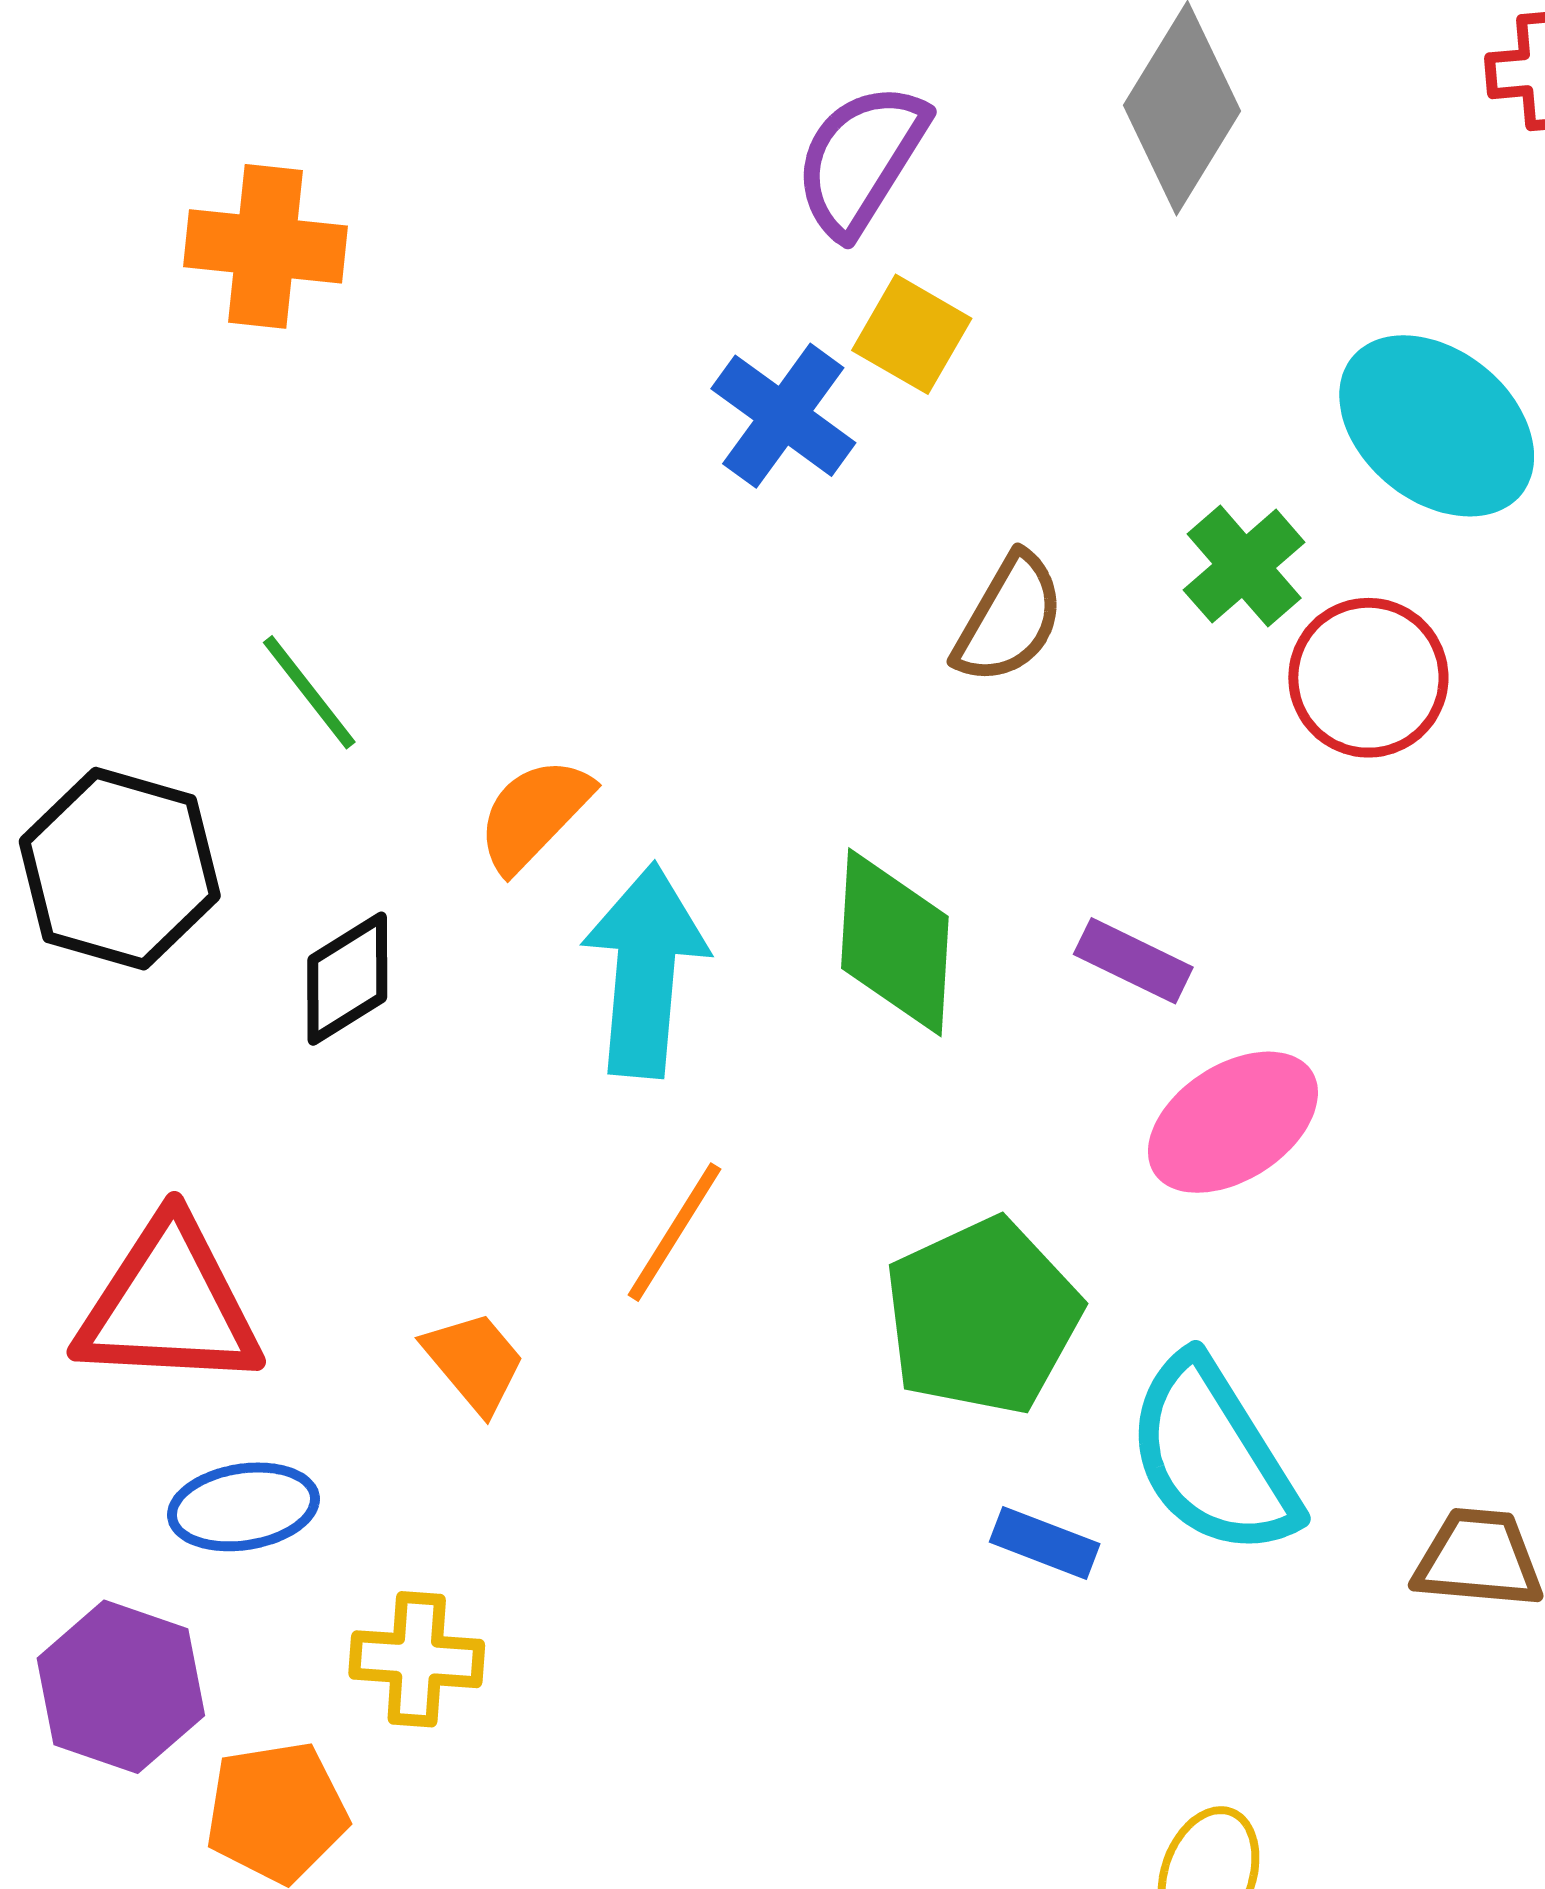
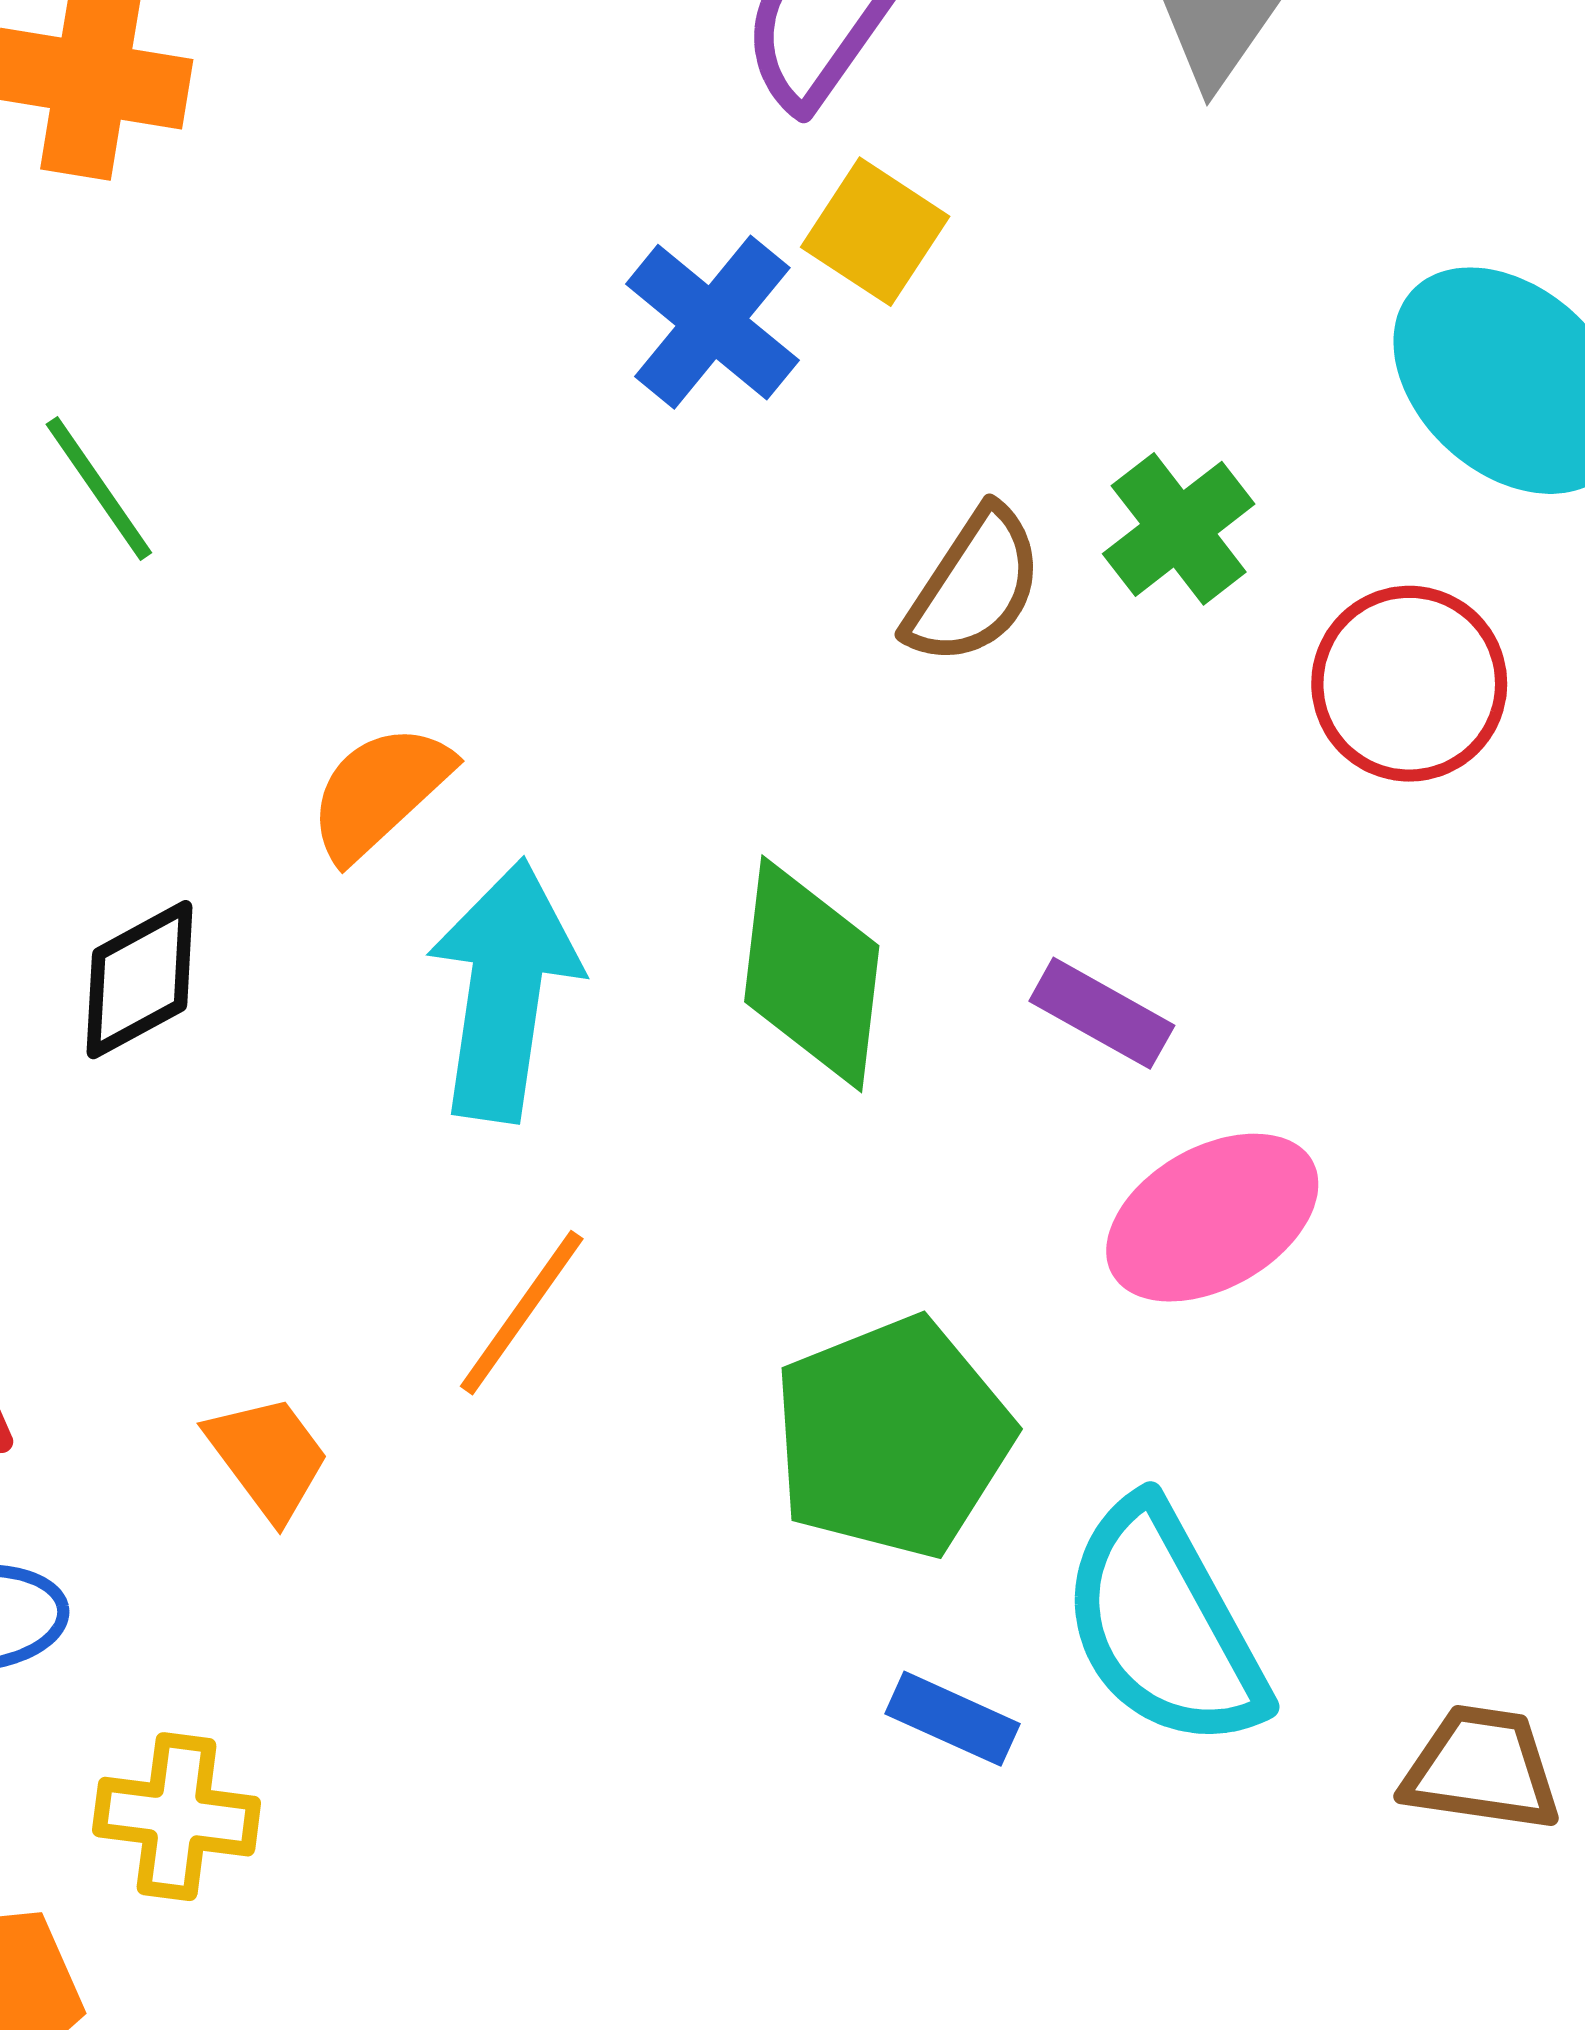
green cross: (1244, 566) -> (1179, 529), moved
green line: (309, 692) -> (99, 488), moved

